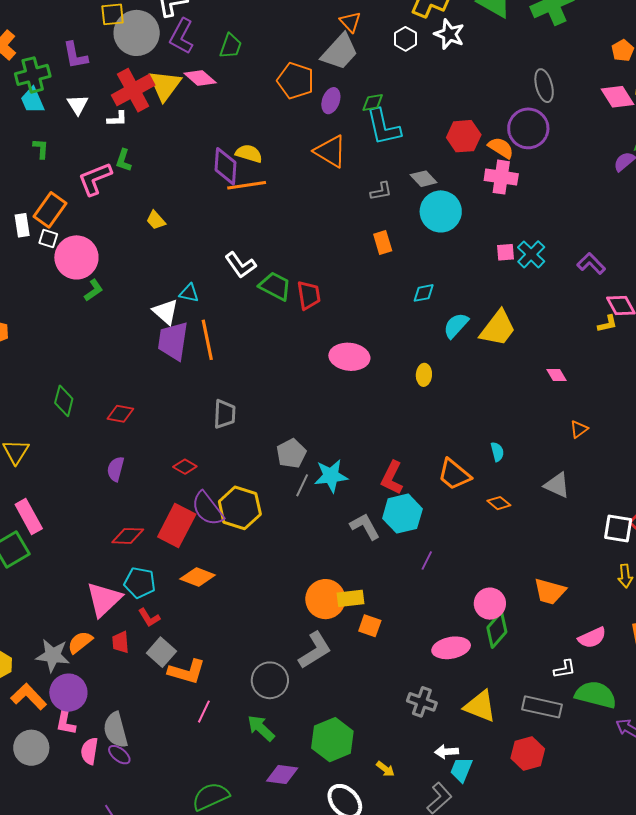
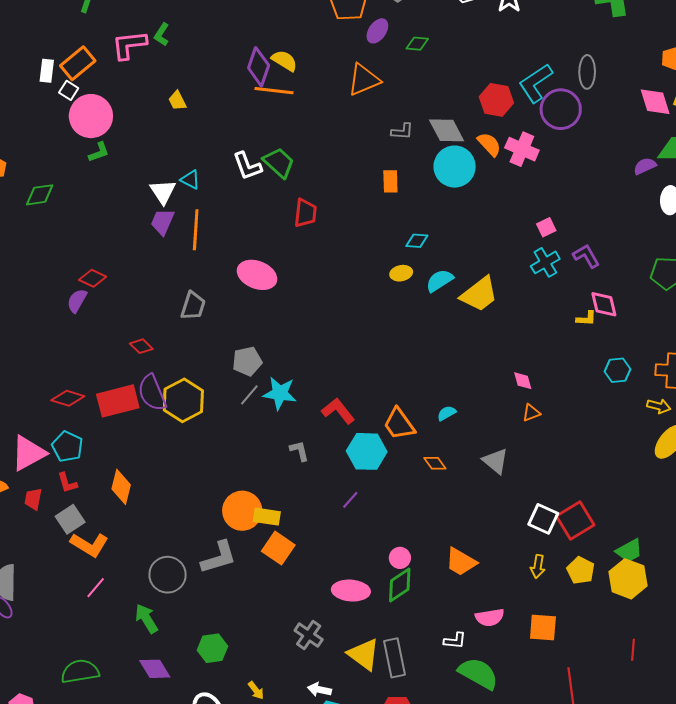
cyan L-shape: (383, 127) -> (536, 83), moved, turned 54
orange semicircle: (501, 148) -> (489, 144), moved
orange triangle: (330, 151) -> (364, 80), turned 51
gray diamond: (424, 179) -> (447, 130), size x1.4
pink square: (506, 252) -> (546, 227), moved, turned -36
cyan cross: (531, 254) -> (545, 262), moved
green trapezoid: (275, 286) -> (279, 163), moved
purple trapezoid: (173, 341) -> (162, 222), size x0.7
pink ellipse: (349, 357) -> (257, 275), moved
yellow ellipse: (424, 375) -> (401, 273), moved, turned 60
pink diamond: (556, 375) -> (523, 381), moved
green diamond: (64, 401) -> (40, 195), moved, turned 52
cyan semicircle: (497, 452) -> (447, 413), turned -120
purple semicircle: (116, 469) -> (77, 301), moved
red L-shape: (392, 478) -> (338, 411), turned 100
cyan hexagon: (402, 514) -> (367, 451), moved
red rectangle: (177, 525) -> (118, 401), turned 33
gray L-shape: (365, 526) -> (299, 451), size x0.7
orange diamond: (198, 577) -> (121, 487), moved, turned 68
pink circle: (490, 604) -> (400, 558), size x0.7
orange square: (370, 626) -> (278, 548), size x1.4
gray rectangle: (542, 707) -> (395, 658), moved, turned 51
green hexagon: (332, 740) -> (212, 648), size x0.7
purple diamond: (282, 775) -> (155, 669), turned 36

